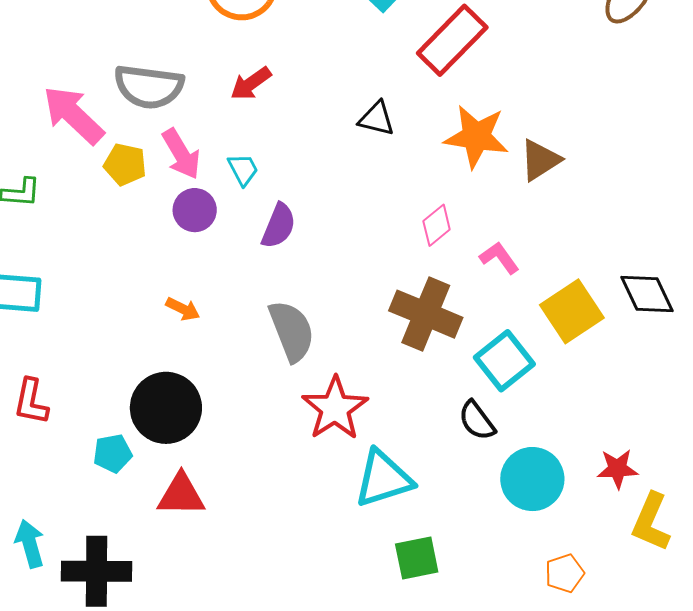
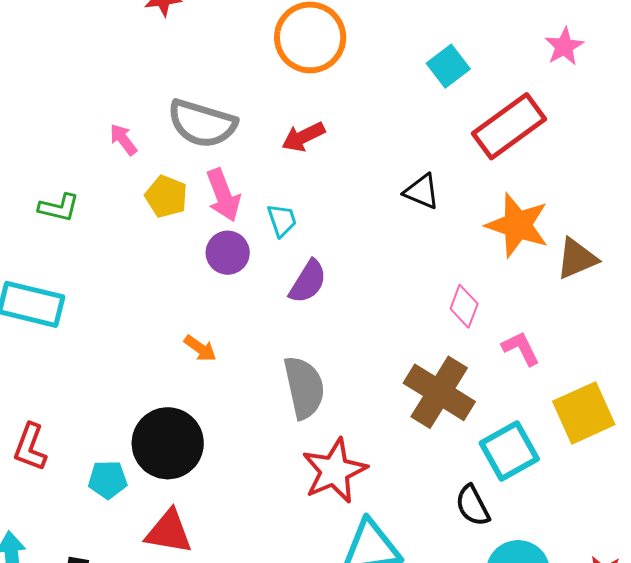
pink arrow: (74, 115) -> (123, 139), size x0.5
pink diamond: (437, 225) -> (464, 306), turned -39
red L-shape: (31, 402) -> (30, 447), moved

